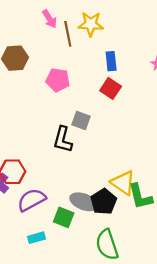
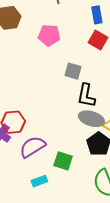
black L-shape: (63, 140) -> (86, 96), moved
gray ellipse: (84, 202) -> (91, 119), moved

